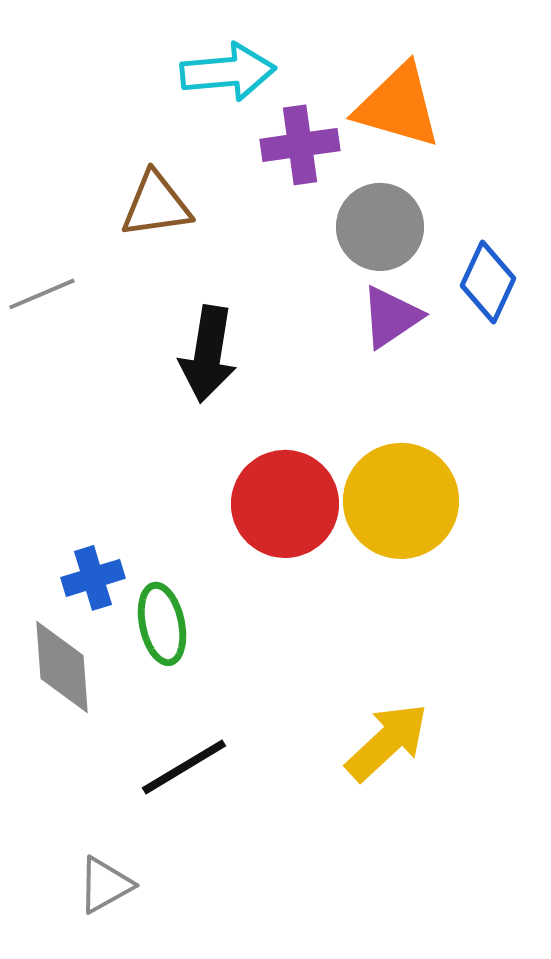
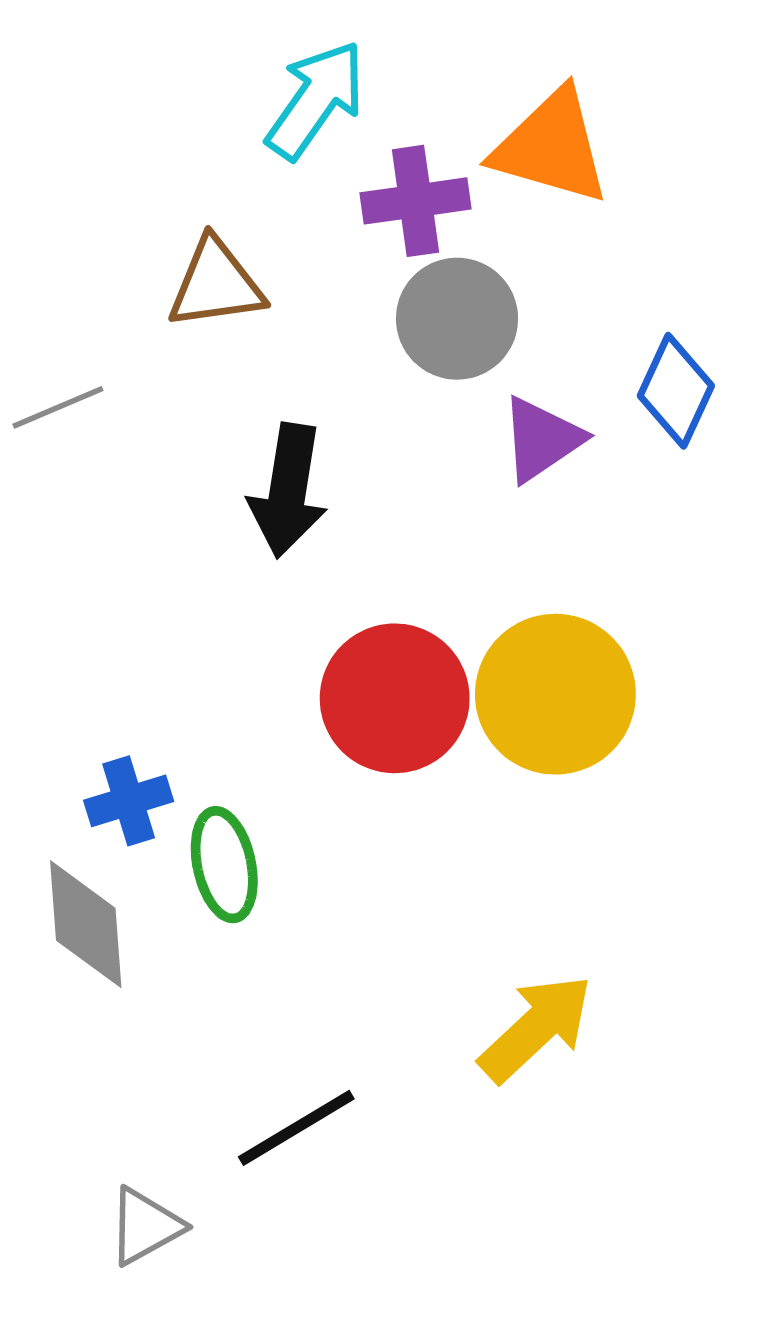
cyan arrow: (228, 72) -> (316, 100), turned -50
gray circle: (380, 227) -> (457, 319), moved
black line: (184, 767) -> (296, 1128), moved

